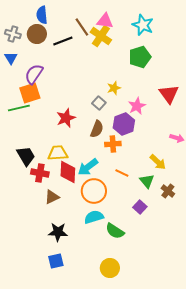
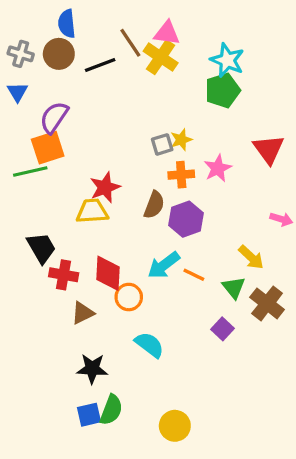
cyan star: (143, 25) -> (227, 60), moved
gray square: (99, 103) -> (162, 144), moved, turned 32
purple hexagon: (124, 124) -> (186, 219), moved
orange cross: (113, 144) -> (181, 175), moved
yellow trapezoid: (58, 153) -> (92, 211), moved
cyan arrow: (88, 167) -> (164, 265), moved
orange circle: (94, 191) -> (129, 297), moved, size x0.7
brown cross: (168, 191) -> (267, 303), size x1.5
cyan semicircle: (94, 217) -> (149, 345), turned 54
green semicircle: (115, 231) -> (111, 410), moved, turned -102

